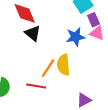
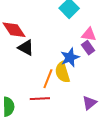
purple rectangle: (93, 20) -> (88, 48), moved
blue star: (76, 37) -> (70, 57), moved

